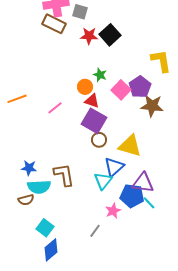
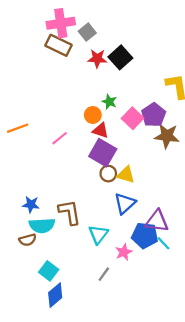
gray square: (80, 12) -> (87, 32), turned 35
yellow triangle: (130, 146) -> (126, 175), moved, size x0.7
cyan triangle: (103, 181) -> (98, 234), moved

